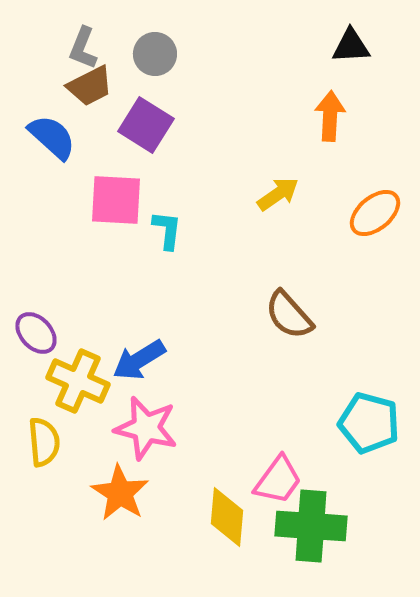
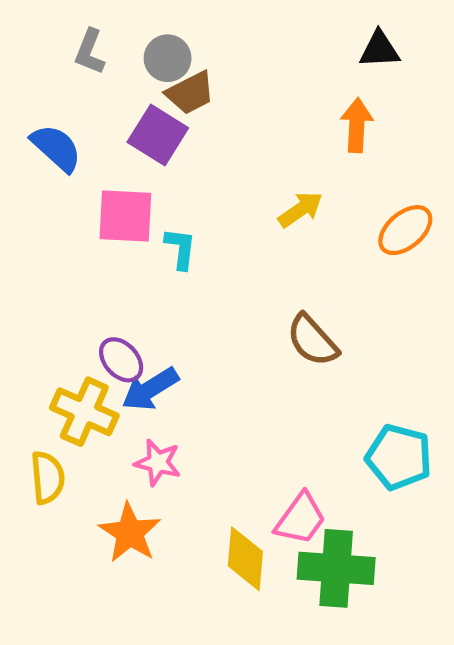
brown trapezoid: (90, 86) -> (190, 93), moved
purple ellipse: (36, 333) -> (121, 360), moved
pink star: (146, 428) -> (158, 462), size x0.7

